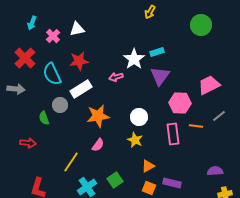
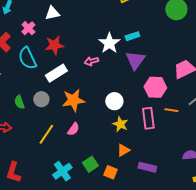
pink cross: (53, 36) -> (28, 28), moved
gray circle: (60, 105) -> (41, 99), moved
yellow star: (135, 140) -> (120, 124), moved
yellow line: (71, 162) -> (46, 134), moved
orange square: (149, 188) -> (110, 172), moved

